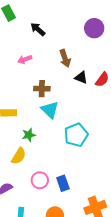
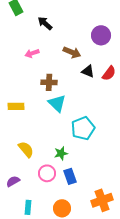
purple circle: (94, 28) -> (101, 35), moved
brown arrow: (65, 58) -> (72, 52), turned -48
green star: (29, 135) -> (61, 153), moved
yellow semicircle: (19, 156) -> (26, 149), turned -72

